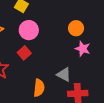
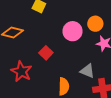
pink circle: (29, 30) -> (73, 31), moved

